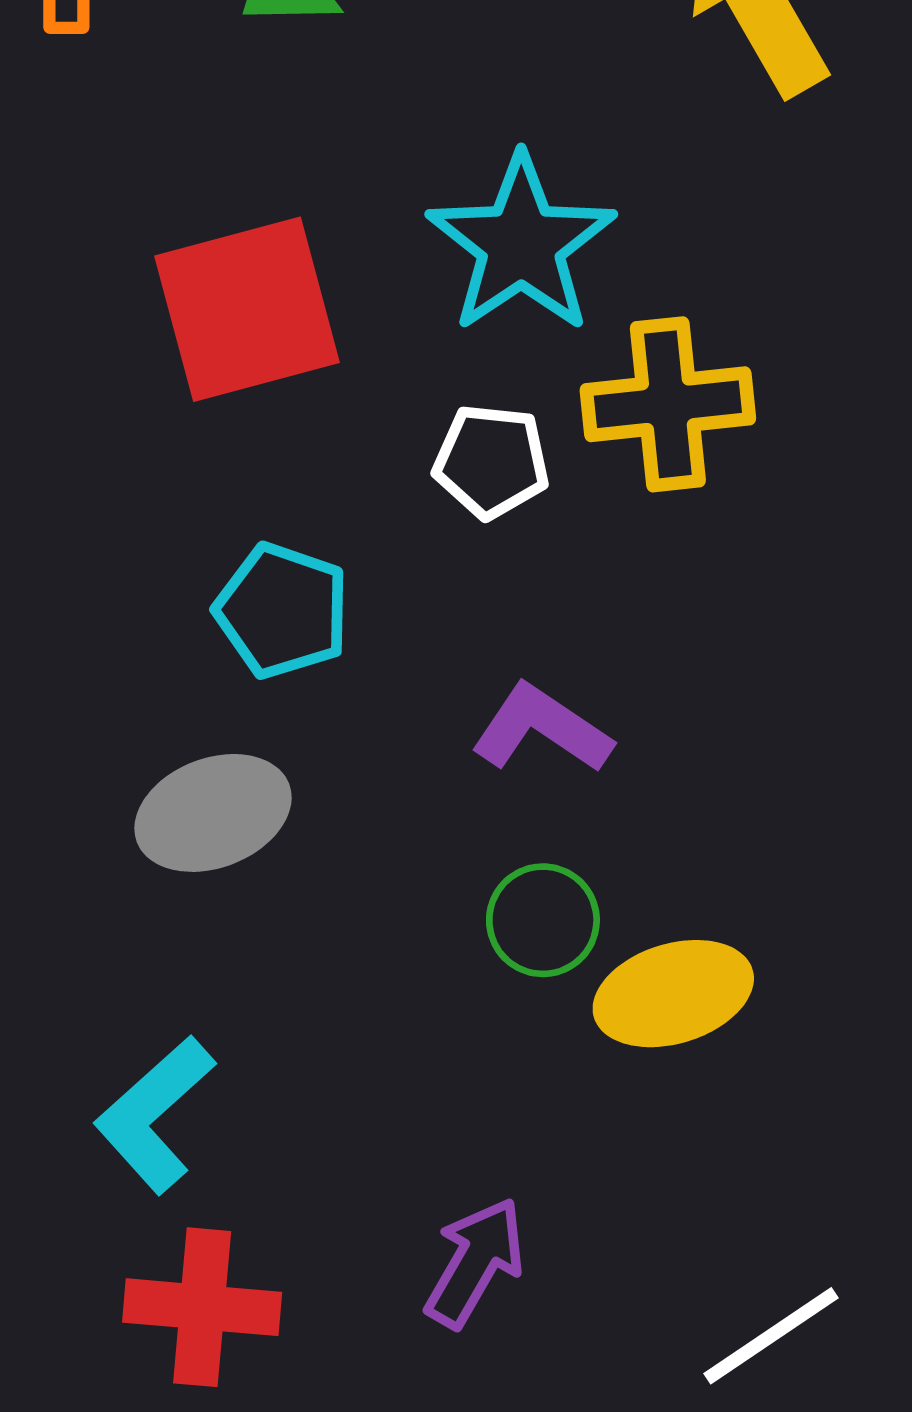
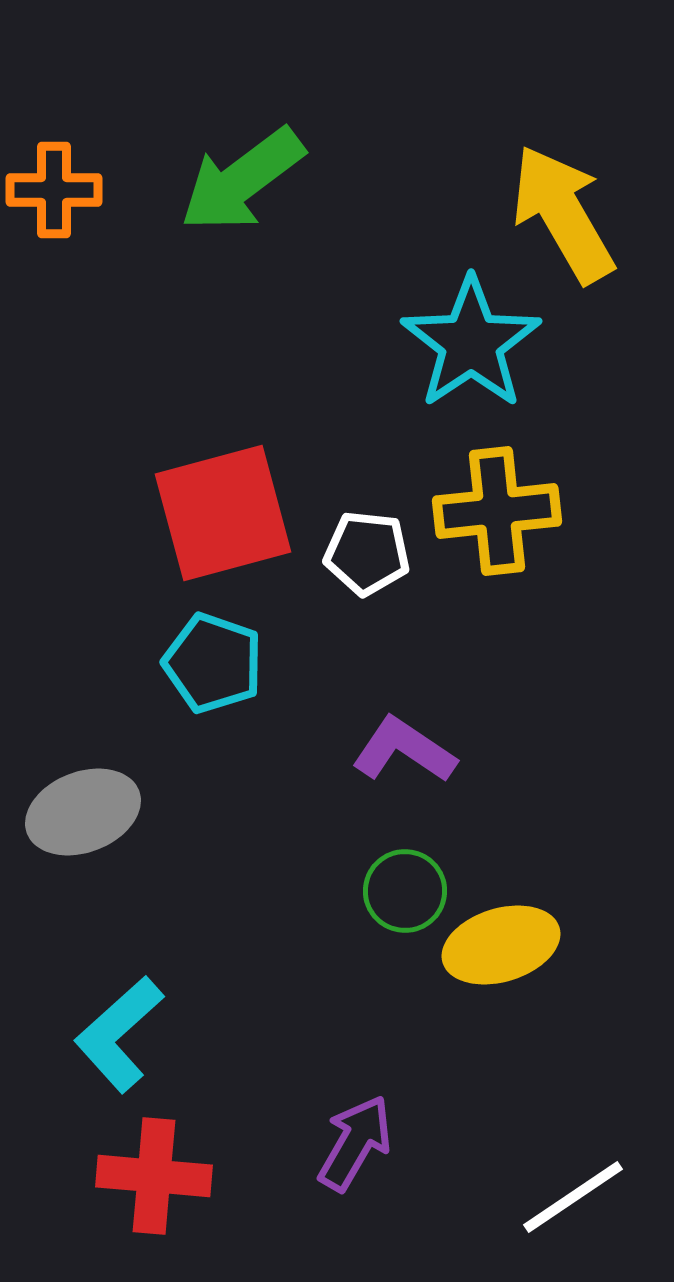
cyan star: (521, 244) -> (471, 343), moved
red square: (247, 309) -> (223, 513), moved
gray ellipse: (213, 813) -> (83, 812), moved

